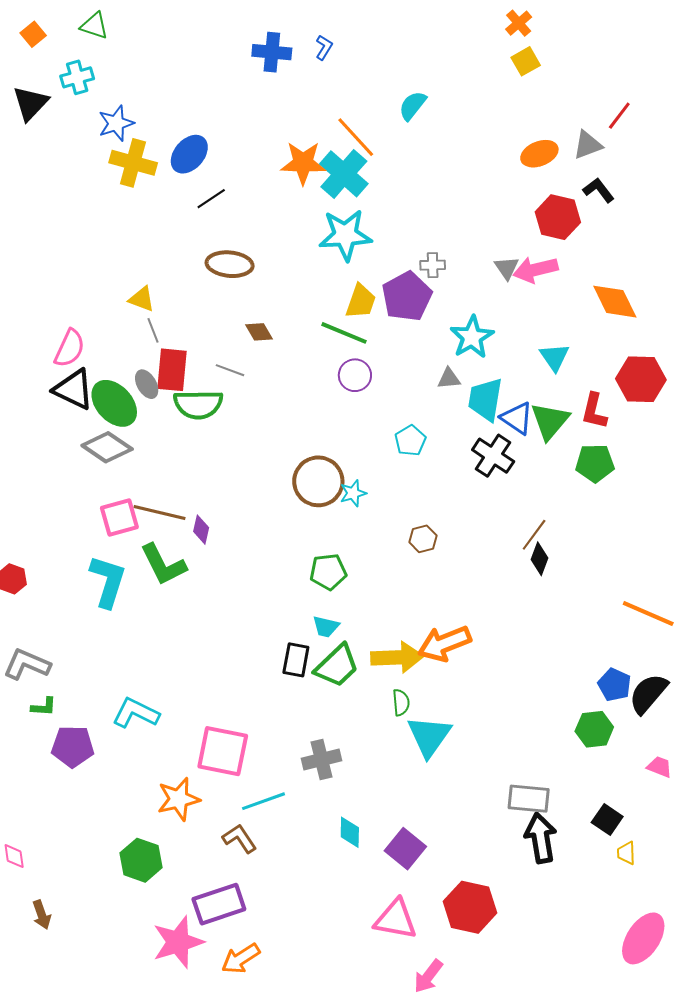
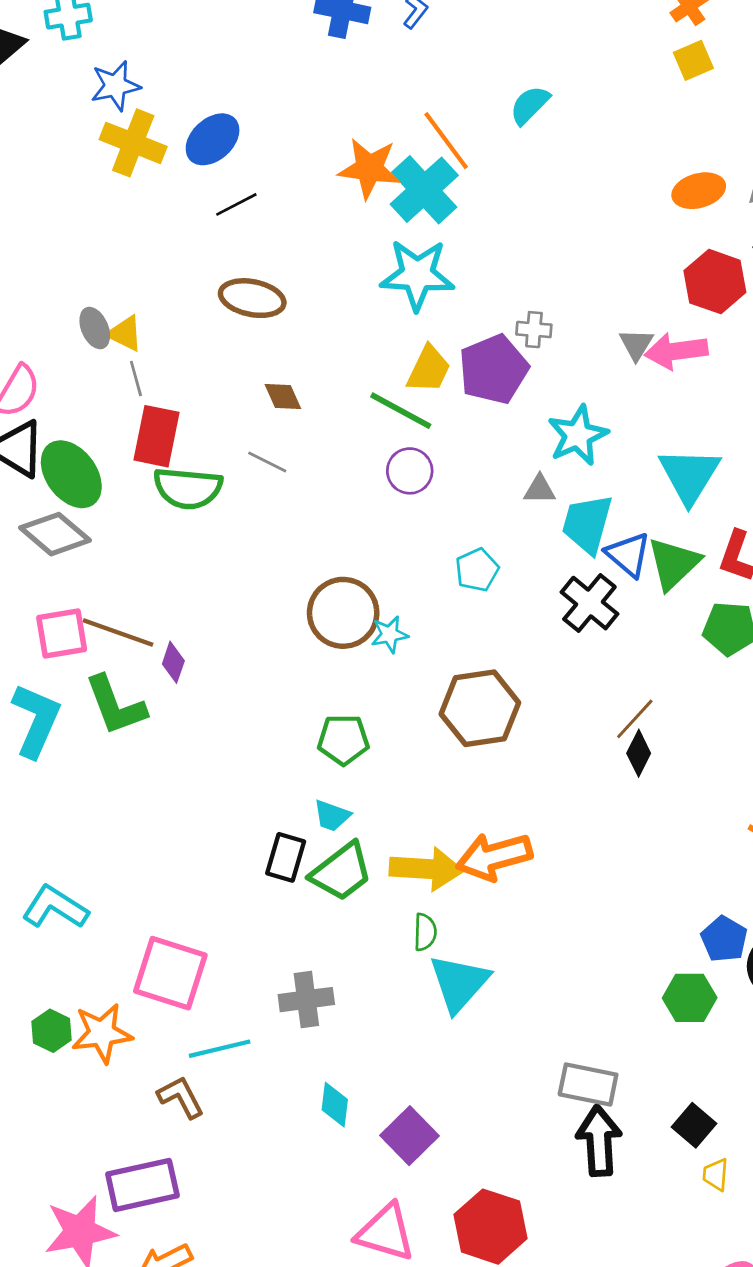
cyan triangle: (554, 357) -> (689, 475), size x1.5
gray line: (230, 370) -> (267, 462), moved
gray ellipse: (147, 384) -> (95, 328), moved
brown hexagon: (423, 539) -> (480, 708), size x2.0
green hexagon: (141, 860) -> (52, 1031), moved, size x0.7

